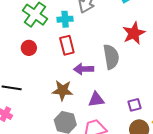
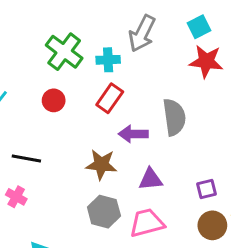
red star: (134, 33) -> (206, 61), moved, turned 30
red rectangle: (67, 45) -> (110, 98), turned 48

